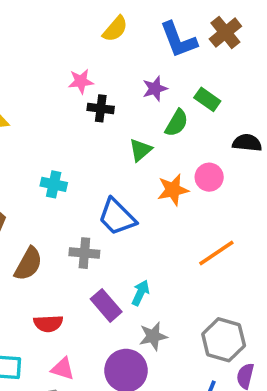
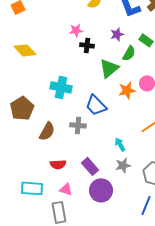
green triangle: (140, 150) -> (109, 68), size x1.5
cyan cross: (54, 184) -> (61, 87), size x1.5
cyan arrow: (140, 293) -> (120, 144), moved, turned -56
purple rectangle: (106, 305) -> (90, 166), moved
gray star: (153, 336) -> (123, 165), moved

